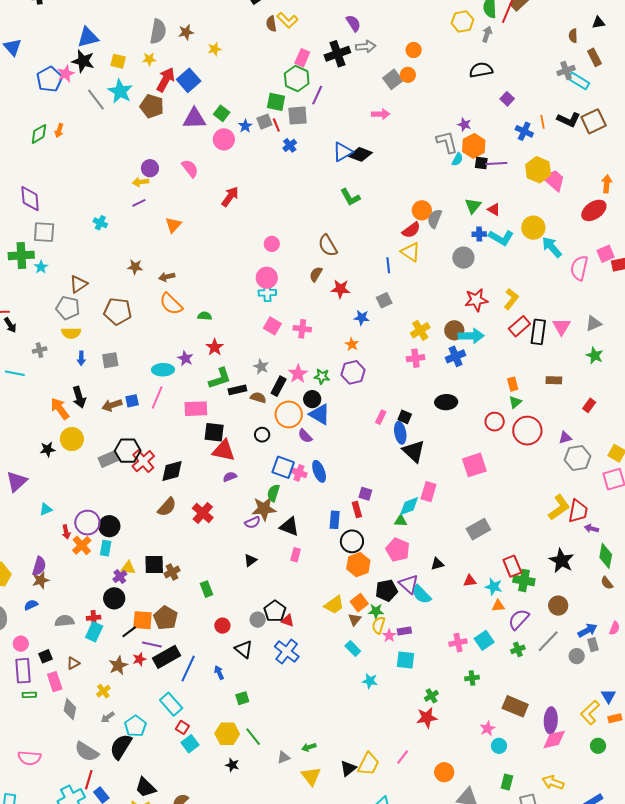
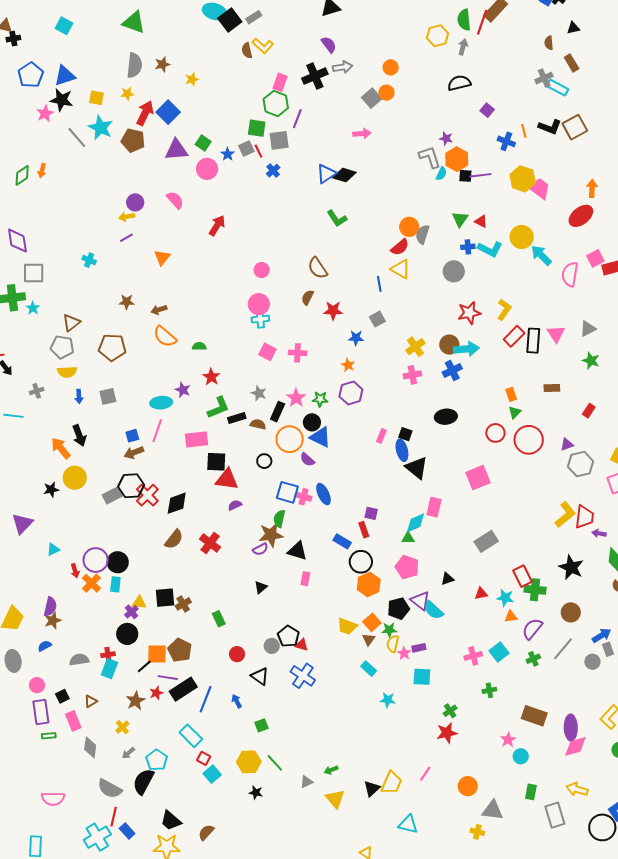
blue pentagon: (50, 79) -> (31, 75), moved
brown arrow: (112, 405) -> (134, 453), moved
blue rectangle: (335, 520) -> (342, 541), turned -60
yellow trapezoid: (334, 605) -> (347, 626), turned 60

